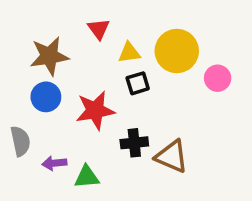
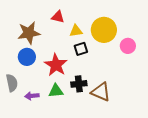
red triangle: (99, 29) -> (58, 17), turned -40
red star: (95, 110) -> (56, 65), turned -30
green triangle: (87, 177) -> (56, 91), moved

